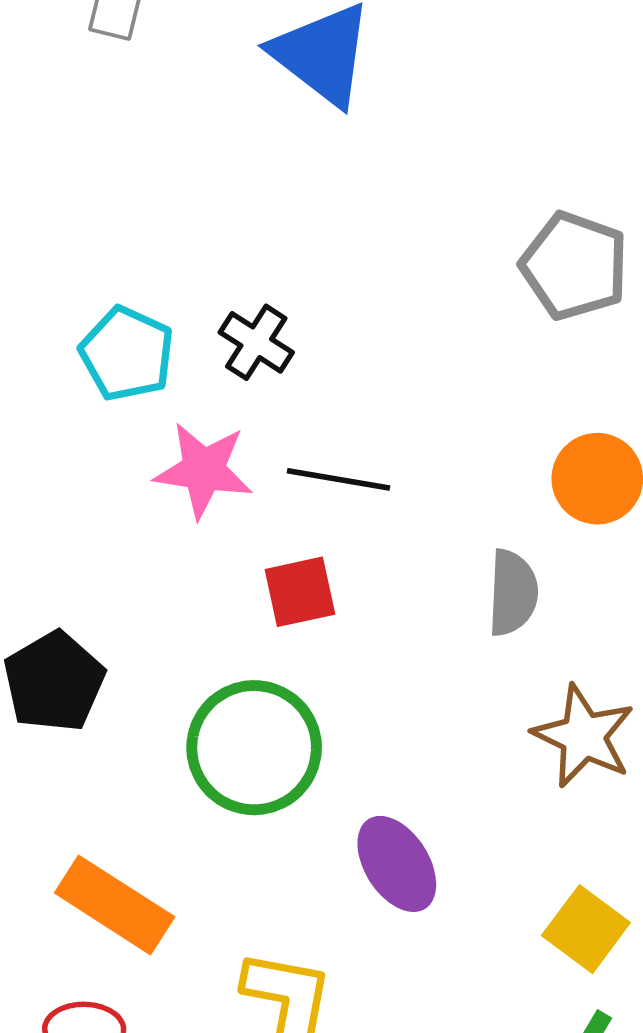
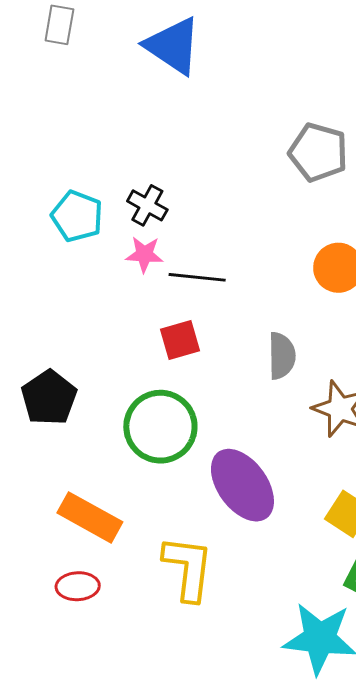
pink star: (204, 470) -> (144, 254), moved, size x0.7
gray semicircle: (513, 593) -> (282, 356), moved
purple ellipse: (397, 864) -> (242, 485), size x1.4

